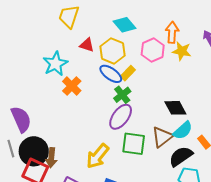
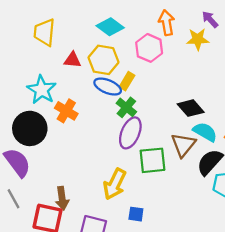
yellow star: (182, 51) -> (198, 39), moved
cyan semicircle: (183, 130) -> (205, 132), turned -95
black circle: (34, 151) -> (30, 128), moved

